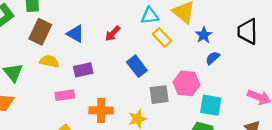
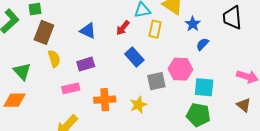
red arrow: (113, 33) -> (123, 28), moved
blue triangle: (75, 34) -> (88, 31), moved
yellow rectangle: (162, 38) -> (155, 29), turned 60
yellow semicircle: (49, 61) -> (54, 59), turned 66

